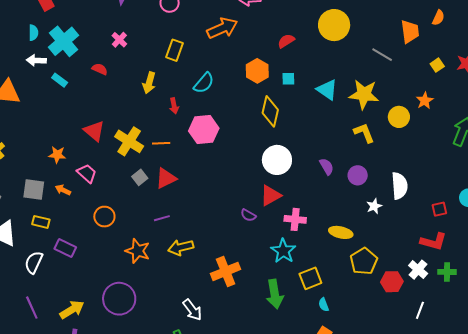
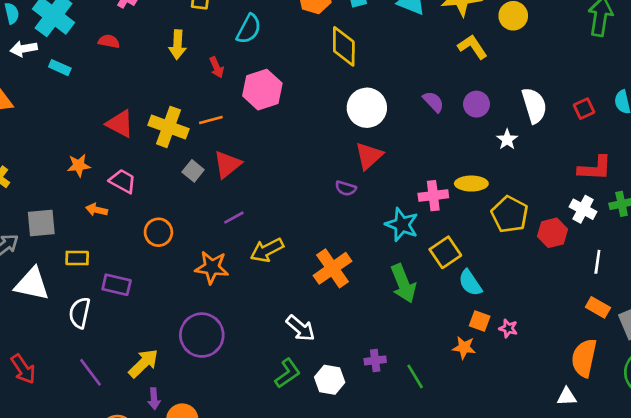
gray square: (34, 189) -> (41, 223), moved
red square: (439, 209) -> (584, 109), moved
pink cross: (295, 219) -> (433, 196), moved
cyan semicircle: (324, 305) -> (470, 283), size x1.5

